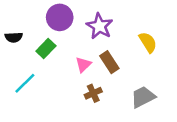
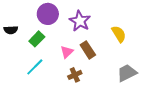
cyan line: (25, 83) -> (35, 67), moved
gray trapezoid: (143, 97) -> (127, 73), moved

